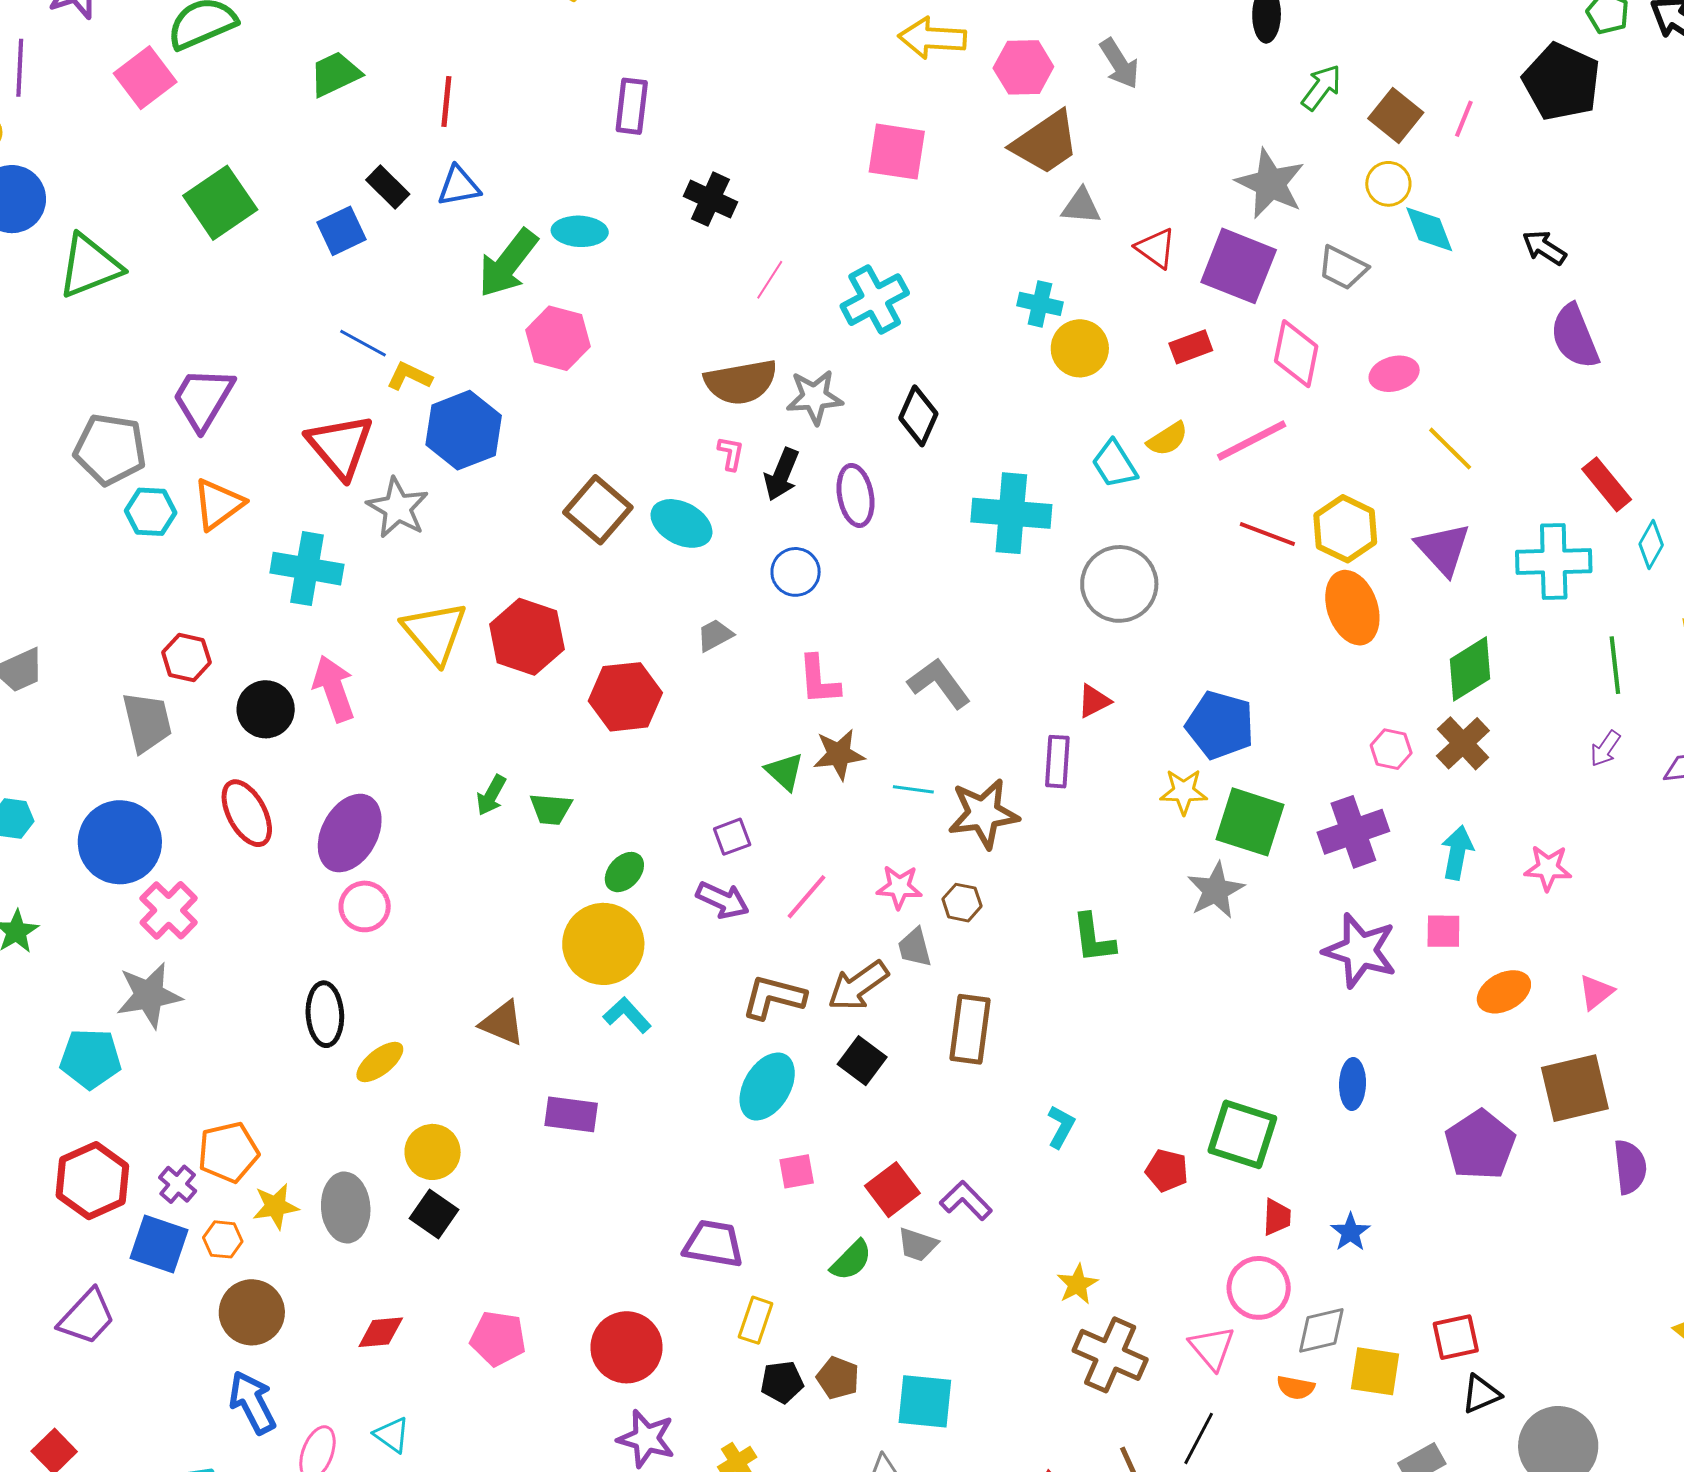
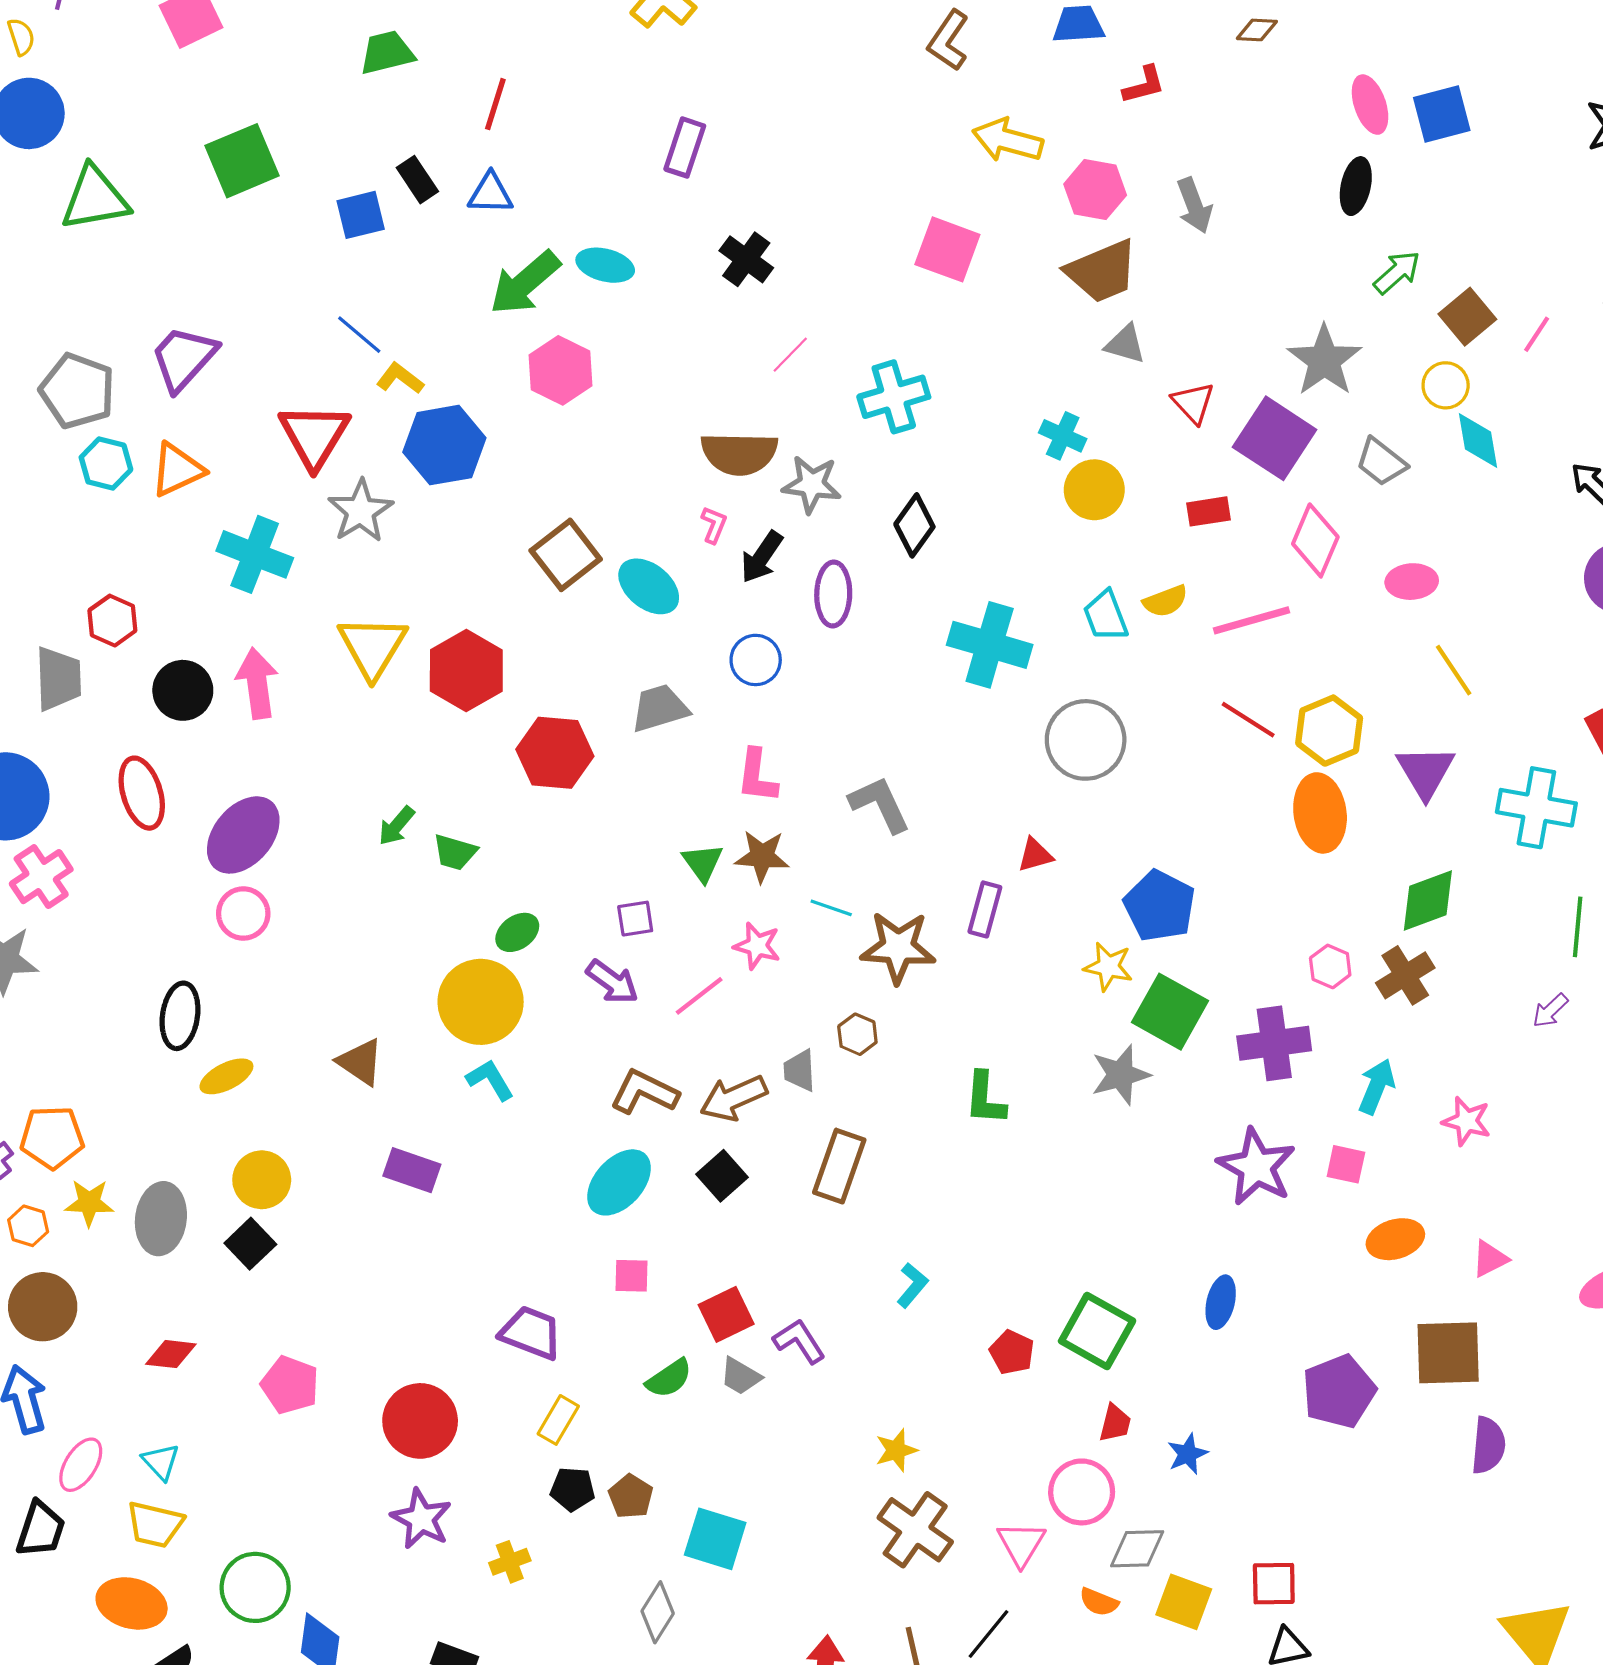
gray trapezoid: (715, 635) -> (660, 708), size x1.5
pink star: (899, 887) -> (757, 946), moved

